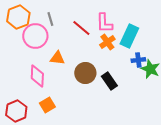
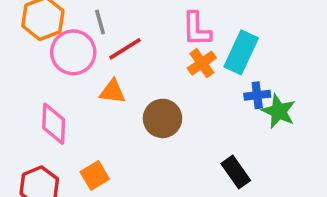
red line: (81, 28) -> (125, 49), moved, turned -72
pink diamond: (37, 76) -> (54, 124), moved
black rectangle: (109, 81) -> (236, 172), moved

